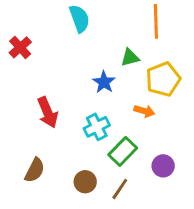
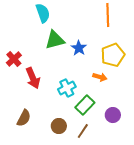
cyan semicircle: (79, 19) -> (43, 13), moved
red cross: (20, 47) -> (14, 59), moved
green triangle: (130, 58) -> (55, 40), moved, size x1.5
blue star: (104, 82) -> (79, 48), moved

